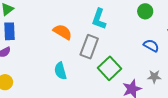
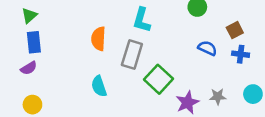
orange semicircle: (63, 32) -> (98, 39), turned -114
gray star: (154, 77) -> (218, 97), moved

